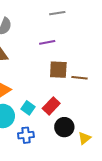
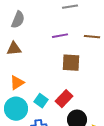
brown line: (79, 78) -> (92, 37), moved

